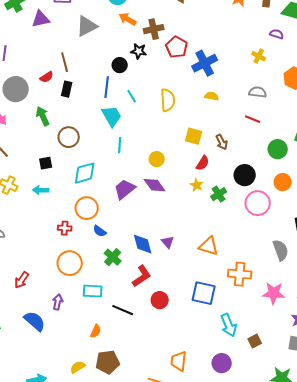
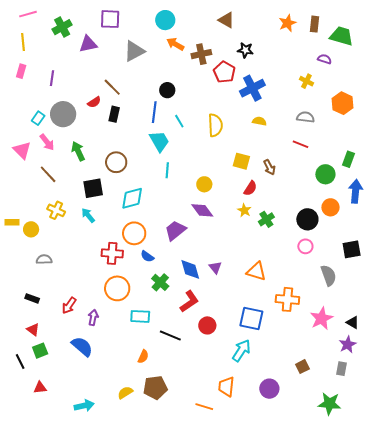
black star: (139, 51) -> (245, 50), moved
brown line: (65, 62) -> (112, 87), turned -30
green arrow: (43, 116) -> (78, 151), moved
black square: (46, 163) -> (93, 188), size x1.5
black circle: (245, 175) -> (307, 219), moved
purple trapezoid: (125, 189) -> (175, 230), moved
cyan arrow: (41, 190) -> (88, 215), turned 49
pink circle: (258, 203) -> (305, 246), moved, size x0.6
red cross: (65, 228) -> (112, 253), size x1.5
pink star: (274, 293) -> (321, 318), turned -30
purple arrow: (58, 302) -> (93, 317), moved
cyan arrow: (229, 325) -> (241, 351), moved, turned -125

